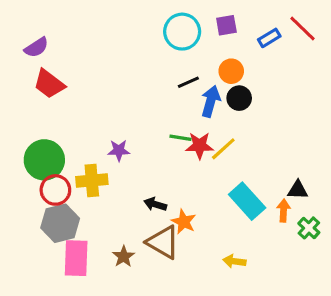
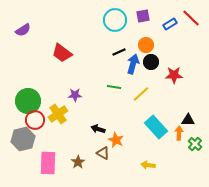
red trapezoid: (49, 84) -> (62, 53), moved
red star: (200, 146) -> (174, 75), moved
yellow cross: (92, 180) -> (58, 114), turned -30
gray hexagon: (60, 223) -> (23, 139), moved
brown triangle: (163, 242) -> (103, 153), size x0.6

